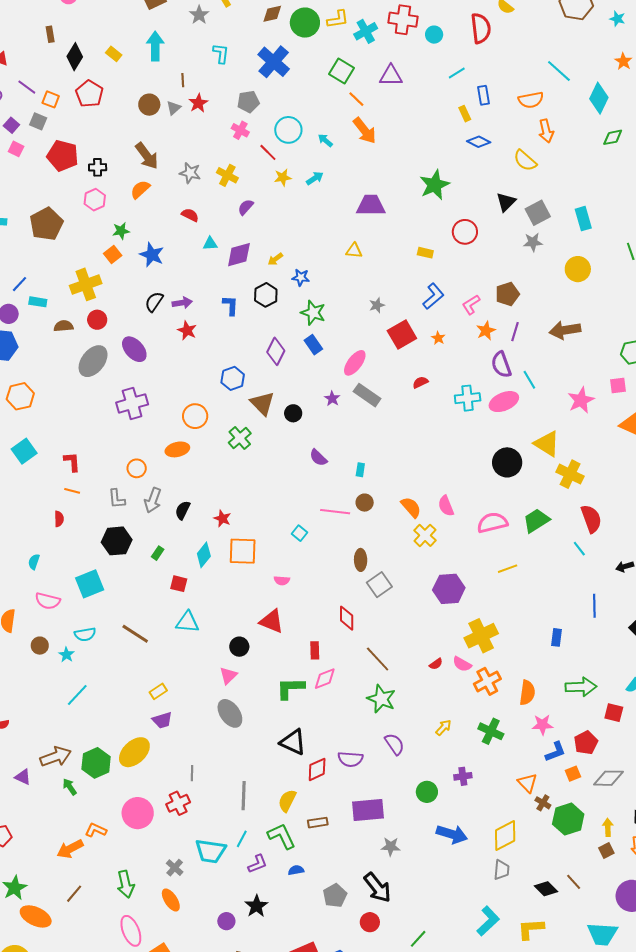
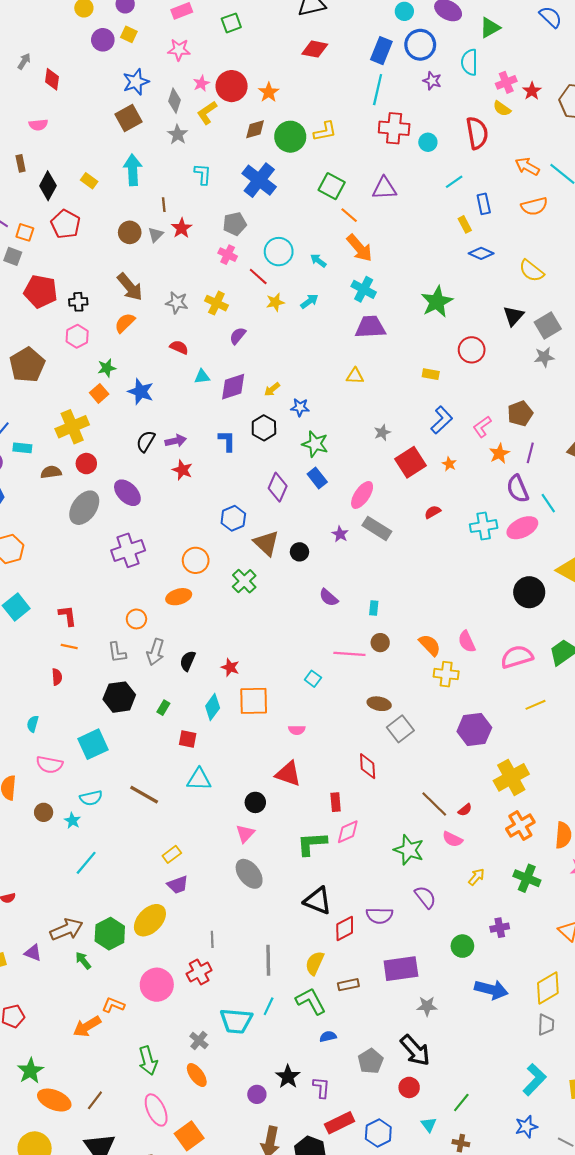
cyan cross: (366, 31) -> (364, 289), moved, turned -30
orange arrow: (546, 131) -> (527, 166), moved, turned 135
yellow cross: (425, 535) -> (446, 674), turned -35
brown ellipse: (361, 560) -> (379, 704), turned -75
brown line: (378, 659) -> (434, 804), moved
pink semicircle: (462, 664) -> (452, 839), moved
purple L-shape: (258, 864) -> (321, 1088), moved, turned -60
brown line: (74, 894) -> (95, 1100), moved

